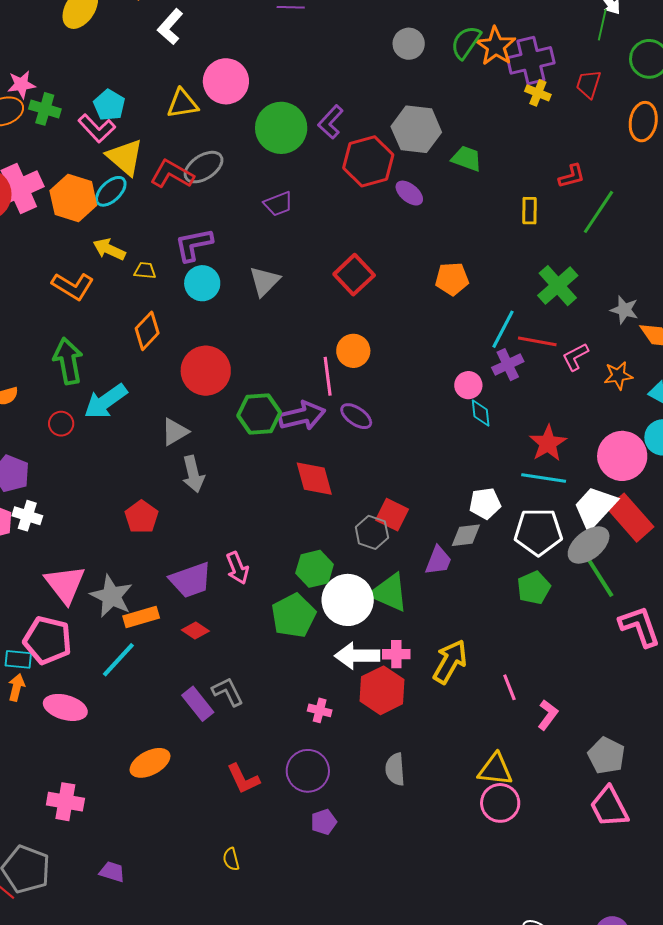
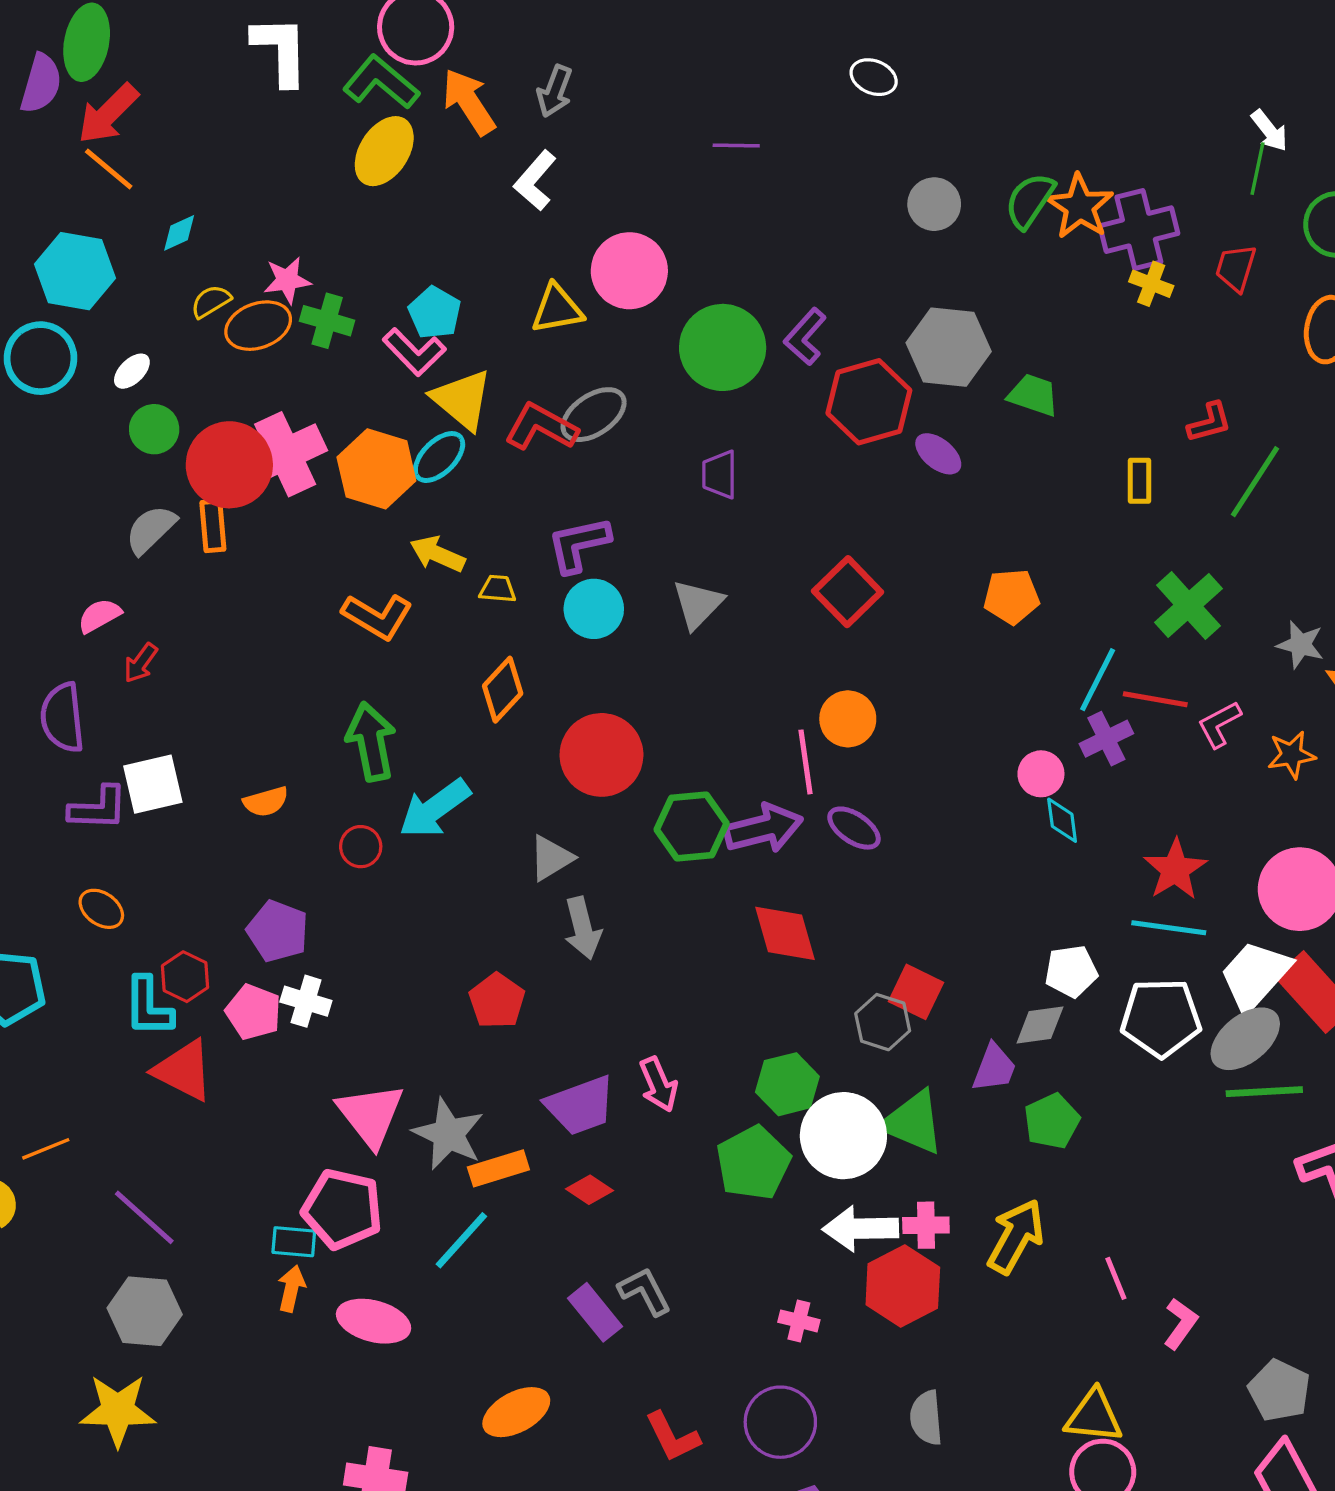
purple trapezoid: (278, 204) -> (720, 475), turned 112
green line: (600, 577) -> (1264, 1092), turned -60
green pentagon: (534, 588) -> (1052, 1121), moved

